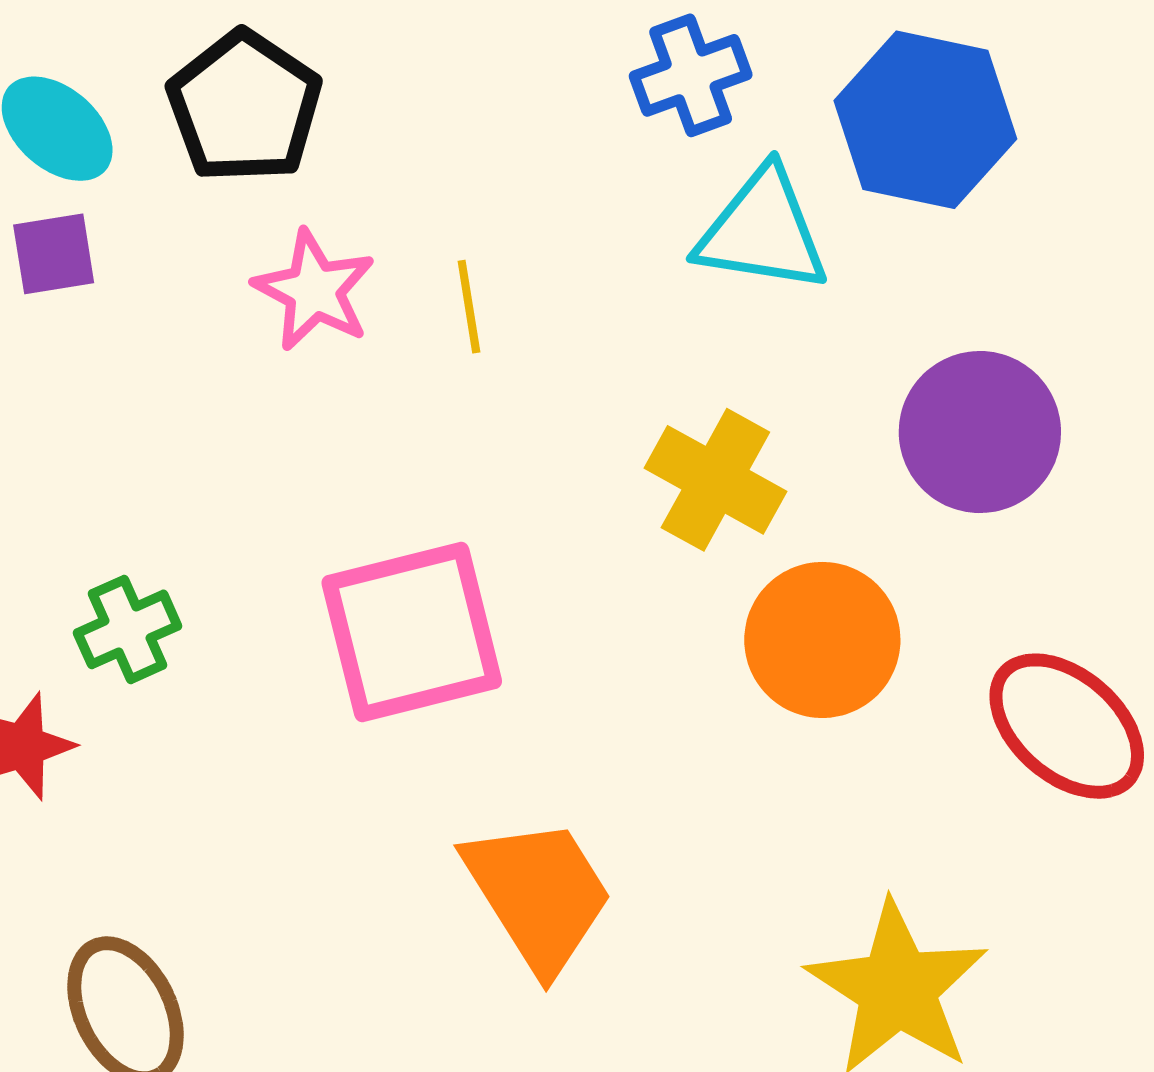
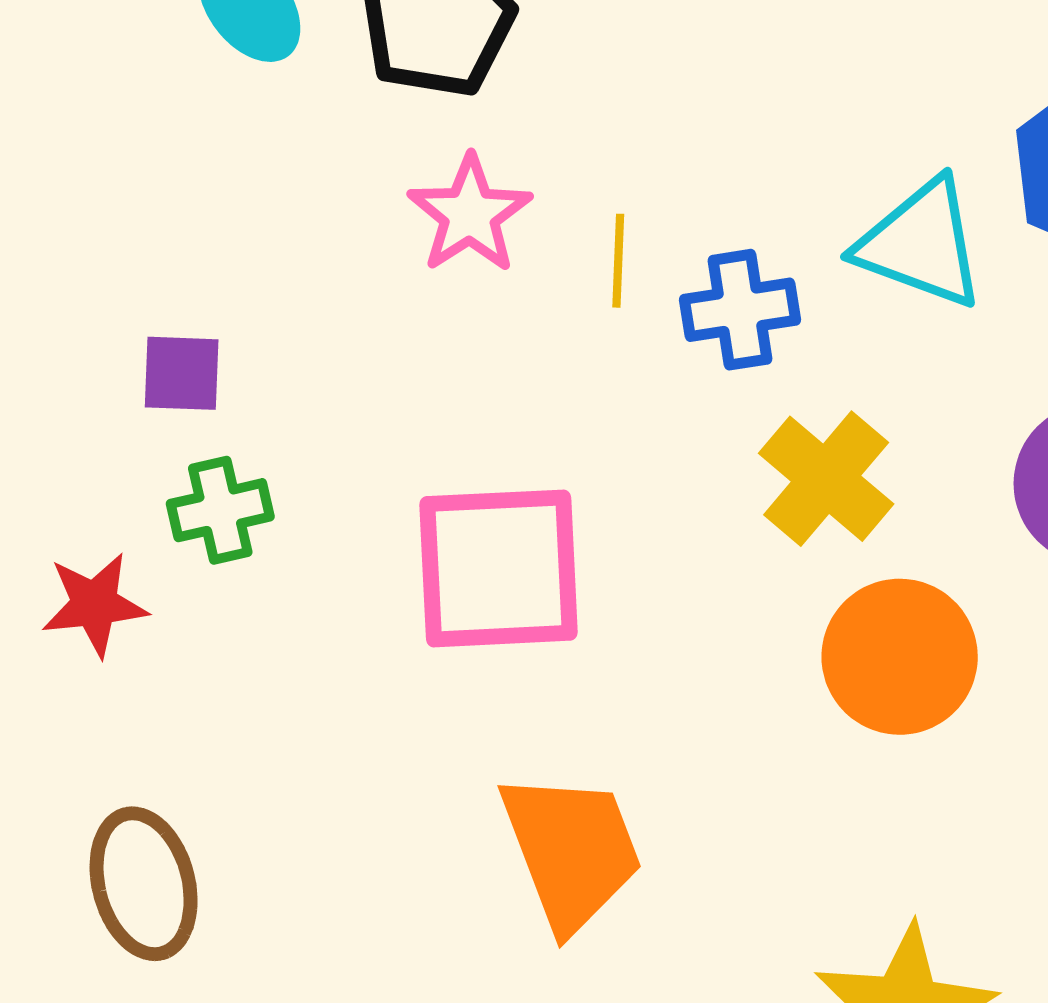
blue cross: (691, 75) -> (740, 310), moved
purple square: (54, 254) -> (182, 373), moved

